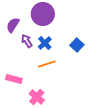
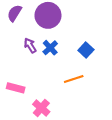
purple semicircle: (13, 25) -> (15, 13), moved
orange line: (47, 64) -> (74, 79), moved

